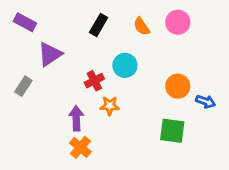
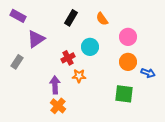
pink circle: (178, 22) -> (128, 37), moved

